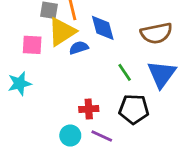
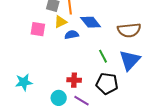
blue diamond: (103, 28) -> (91, 22), turned -30
yellow triangle: (62, 32) -> (61, 22), size x0.6
cyan star: (20, 84) -> (24, 82), moved

